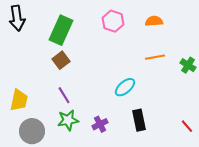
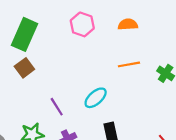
purple line: (64, 95) -> (57, 107), moved

